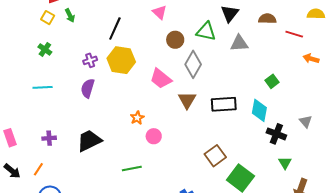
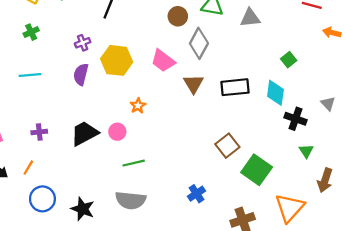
green cross: (45, 49) -> (31, 32), turned 32
yellow hexagon: (121, 60) -> (117, 60), moved
pink circle: (154, 136) -> (117, 132), moved

